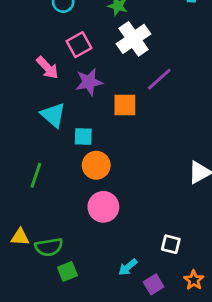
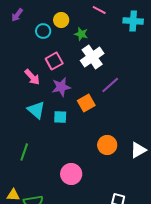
orange square: (125, 105) -> (86, 103), turned -30
cyan square: (83, 137) -> (60, 117), moved
orange circle: (96, 165) -> (107, 145), moved

